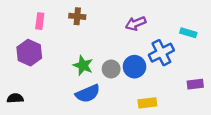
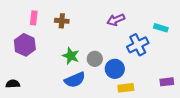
brown cross: (77, 16) -> (62, 21), moved
blue circle: (134, 67) -> (115, 69), moved
purple rectangle: (195, 84) -> (167, 82), moved

